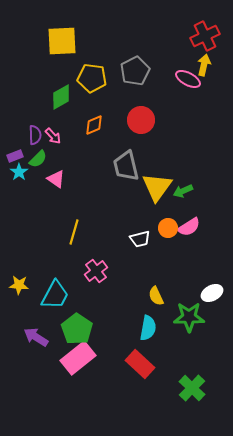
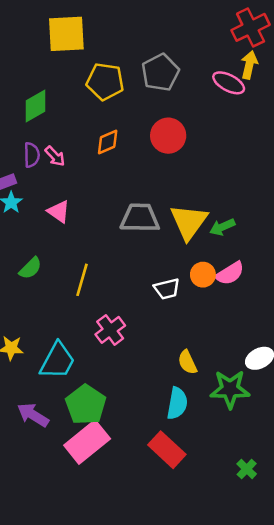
green diamond: (61, 97) -> (36, 106), moved
green semicircle: (38, 159) -> (30, 268), moved
gray trapezoid: (126, 166) -> (140, 218), moved, turned 104
green cross: (192, 388) -> (247, 469), moved, size x0.6

